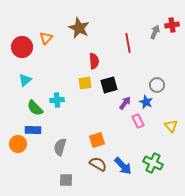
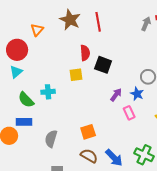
red line: (128, 43) -> (98, 22), moved
red circle: (22, 47) -> (17, 50), moved
black square: (109, 85) -> (103, 65), moved, turned 36

